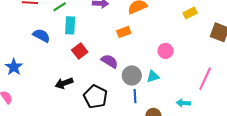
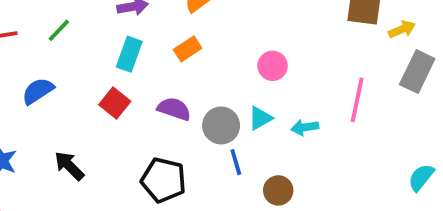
cyan rectangle: (70, 25) -> (129, 54), moved, turned 30
blue semicircle: (41, 36) -> (38, 91), turned -48
black arrow: (64, 83) -> (69, 166), moved, turned 78
cyan arrow: (183, 103) -> (305, 127), moved

